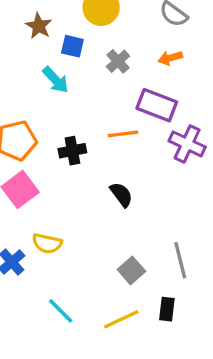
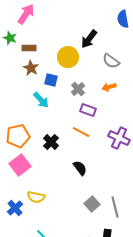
purple rectangle: (157, 105) -> (88, 110), moved, size x0.7
orange line: (123, 134) -> (81, 132), turned 36
black cross: (72, 151) -> (51, 142), turned -35
gray square: (131, 270) -> (92, 204), moved

